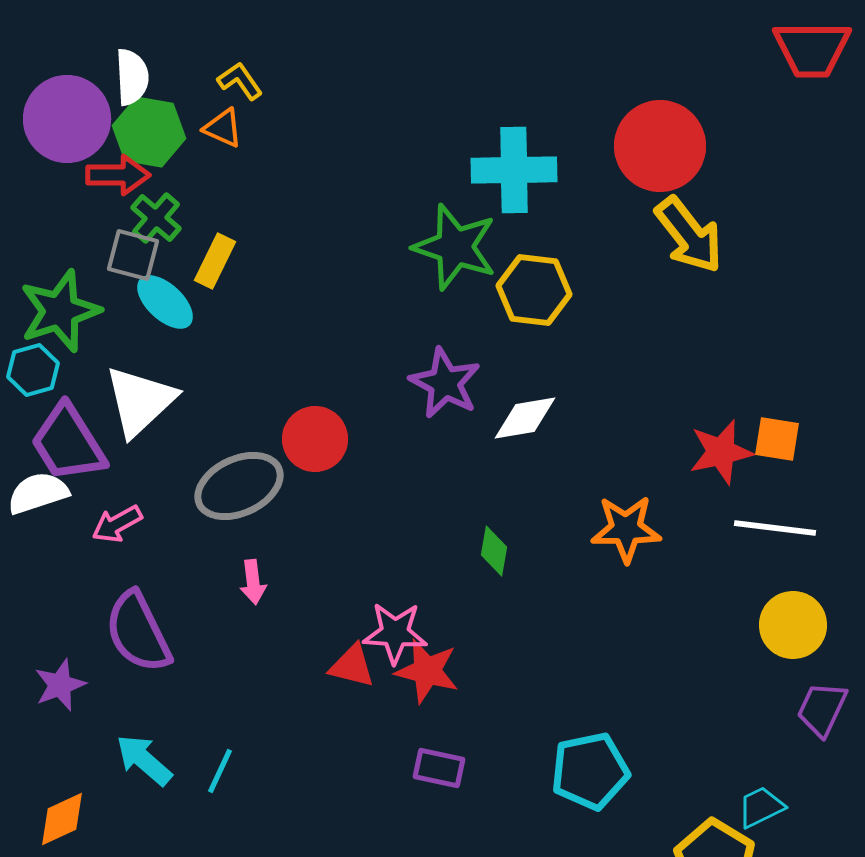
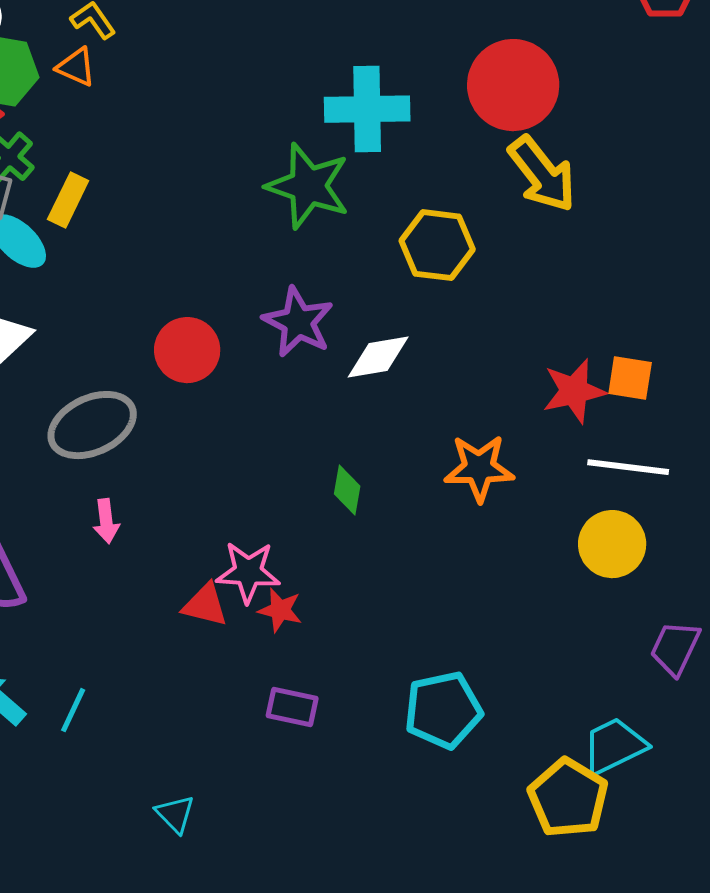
yellow hexagon: (534, 290) -> (437, 245), moved
red circle: (315, 439) -> (187, 350), moved
yellow circle: (793, 625) -> (612, 544), moved
red star: (427, 671) -> (280, 610), size x0.7
cyan trapezoid: (761, 807) -> (614, 746), size x1.4

